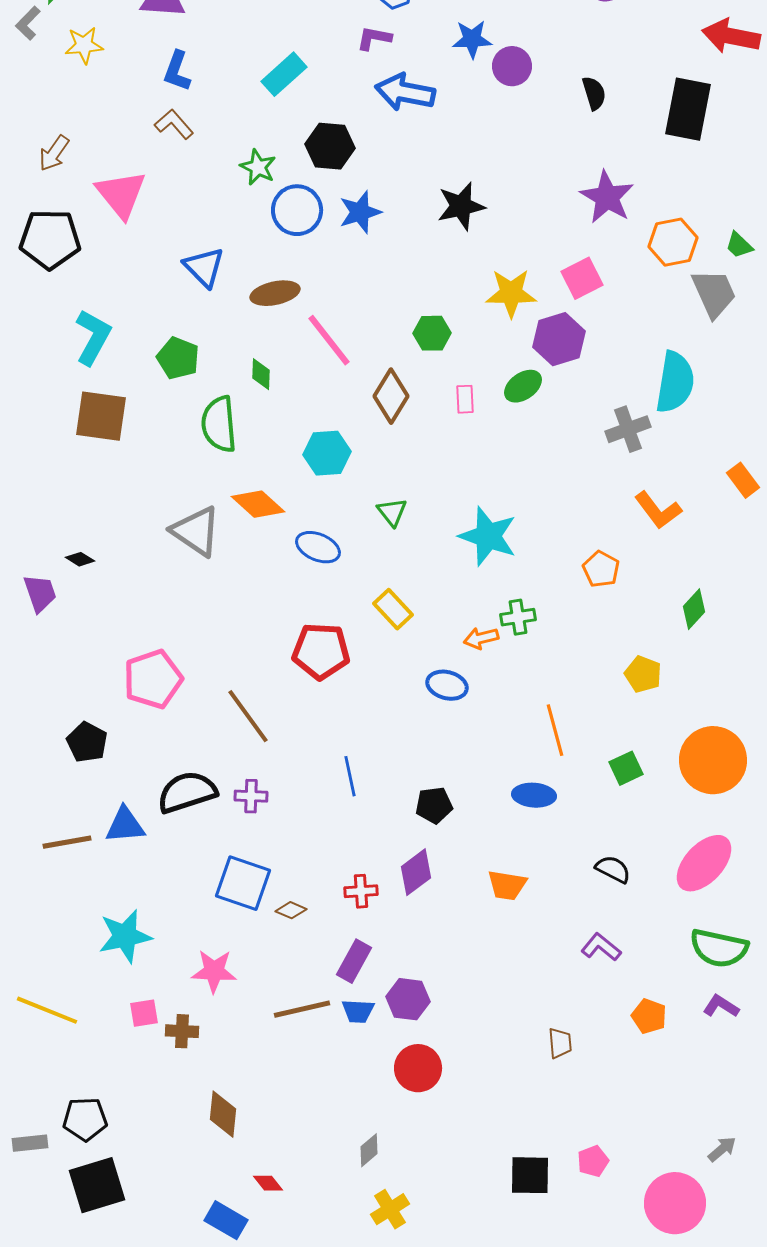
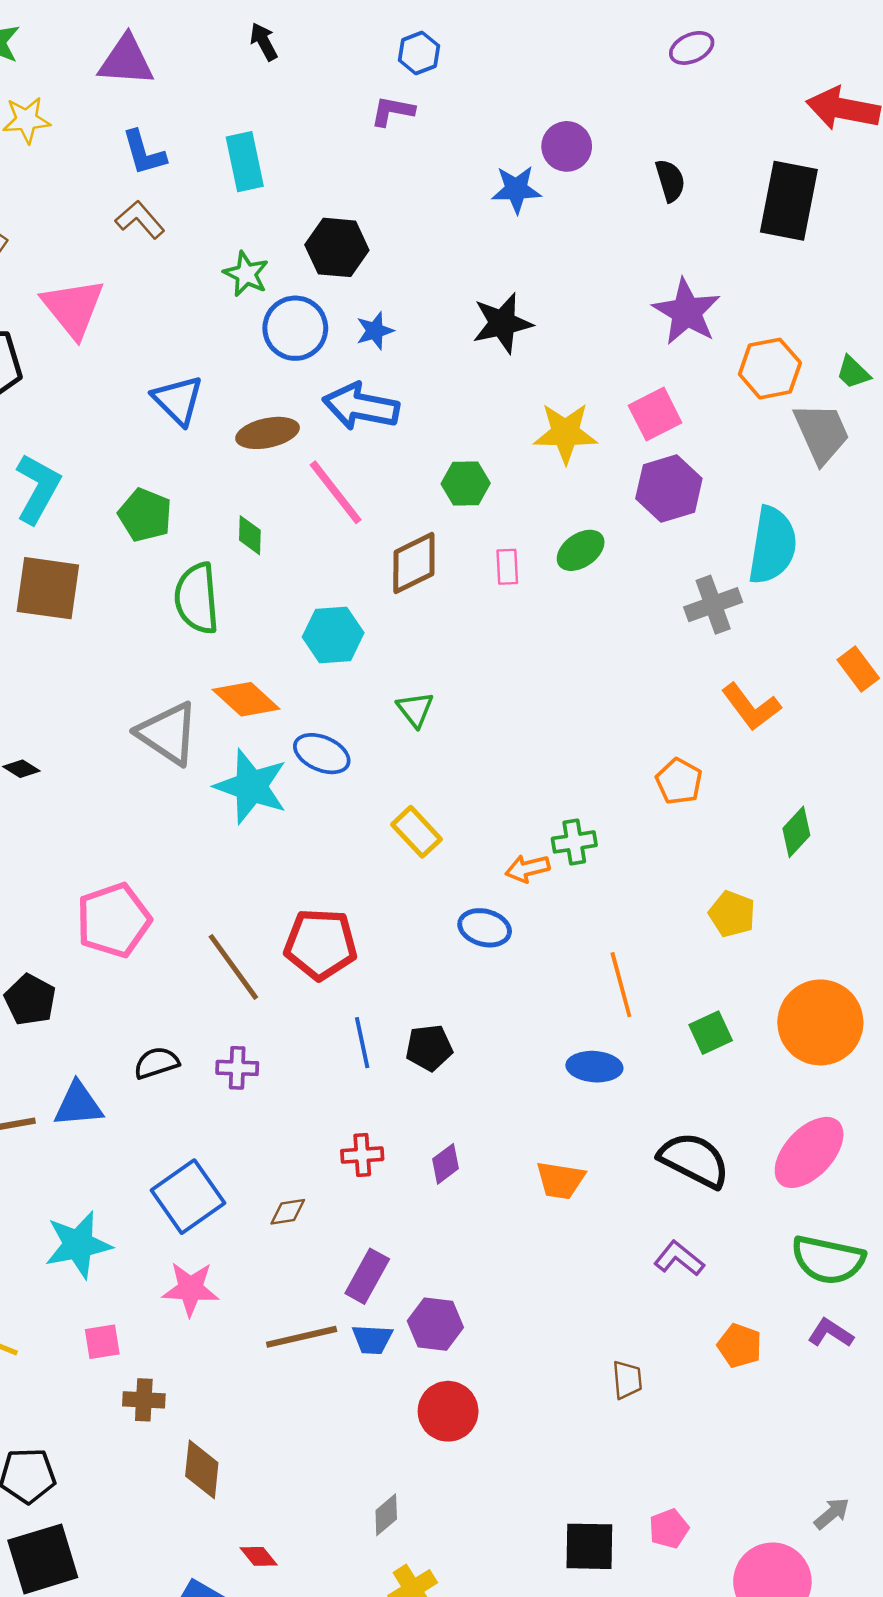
blue star: (472, 39) -> (516, 189), moved
blue L-shape: (177, 71) -> (144, 153), turned -36
cyan rectangle: (284, 74) -> (245, 162), moved, turned -60
blue arrow: (405, 92) -> (361, 406), moved
blue star: (360, 212) -> (375, 331), size x0.7
purple hexagon: (559, 339) -> (669, 489), moved
brown diamond: (391, 396) -> (414, 563), turned 32
cyan star: (488, 536) -> (251, 786), moved
red pentagon: (321, 651) -> (321, 944), moved
black semicircle: (187, 792) -> (156, 1063), size x0.6
black pentagon: (434, 805) -> (429, 1048), moved
black semicircle: (613, 869) -> (694, 1160), size x1.6
purple diamond: (416, 872) -> (445, 1164), size x0.7
blue square: (243, 883) -> (188, 1197), moved, turned 36
red cross: (361, 891) -> (362, 1155), moved
brown diamond: (291, 910) -> (288, 1212), turned -32
brown cross: (182, 1031) -> (144, 1400), moved

